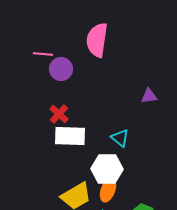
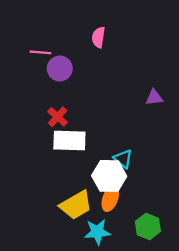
pink semicircle: (97, 40) -> (98, 37), size x0.6
cyan triangle: (120, 138) -> (123, 159), moved

